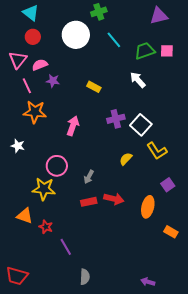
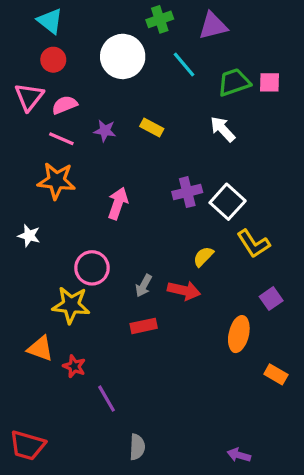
purple triangle: (159, 16) -> (213, 26), moved
purple star: (53, 81) -> (105, 131), moved
pink line: (27, 86) -> (61, 139), moved, turned -42
yellow rectangle: (94, 87) -> (152, 127), moved
red arrow: (114, 199) -> (184, 290), moved

